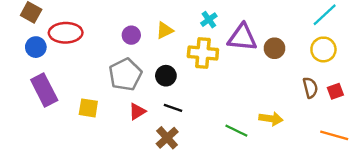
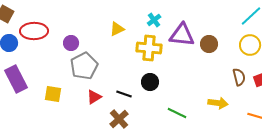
purple circle: (131, 35) -> (71, 43), moved
black circle: (166, 76) -> (150, 82), moved
yellow arrow: (271, 119) -> (218, 103), moved

